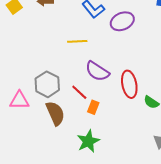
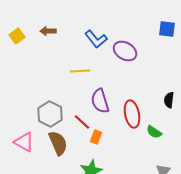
purple ellipse: (122, 21) -> (125, 51), turned 55
purple semicircle: (97, 71) -> (100, 101), turned 40
pink triangle: (19, 100) -> (24, 142), moved, turned 30

